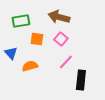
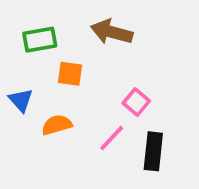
pink square: (61, 39) -> (136, 102), moved
pink line: (66, 62) -> (112, 138), moved

